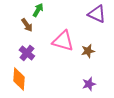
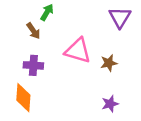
purple triangle: (97, 14) -> (120, 17), turned 36
purple cross: (27, 53) -> (33, 65), turned -35

